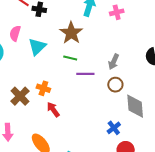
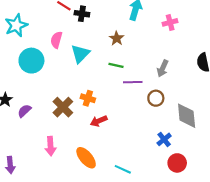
pink cross: (117, 12) -> (170, 22), moved
brown star: (71, 33) -> (117, 38), size x0.6
brown circle: (115, 85) -> (156, 98), moved
red arrow: (53, 110) -> (99, 121), turned -77

